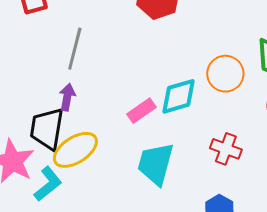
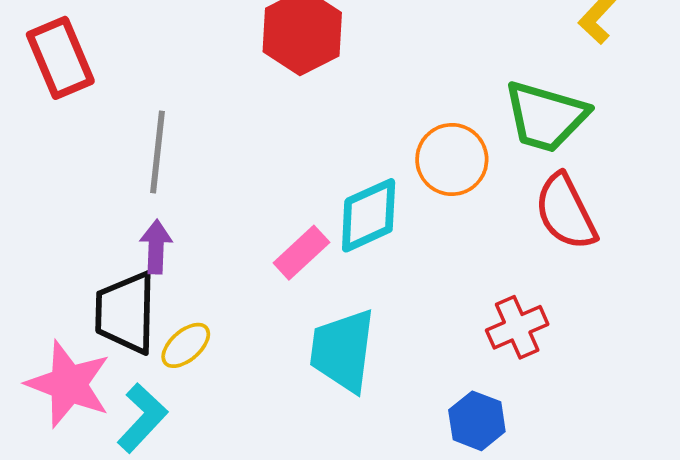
red cross: (226, 149) -> (517, 327), moved, turned -36
yellow ellipse: (75, 150) -> (186, 345), size x0.6

